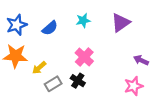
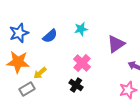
purple triangle: (121, 23) -> (116, 44), moved
gray rectangle: (53, 84) -> (27, 89), moved

